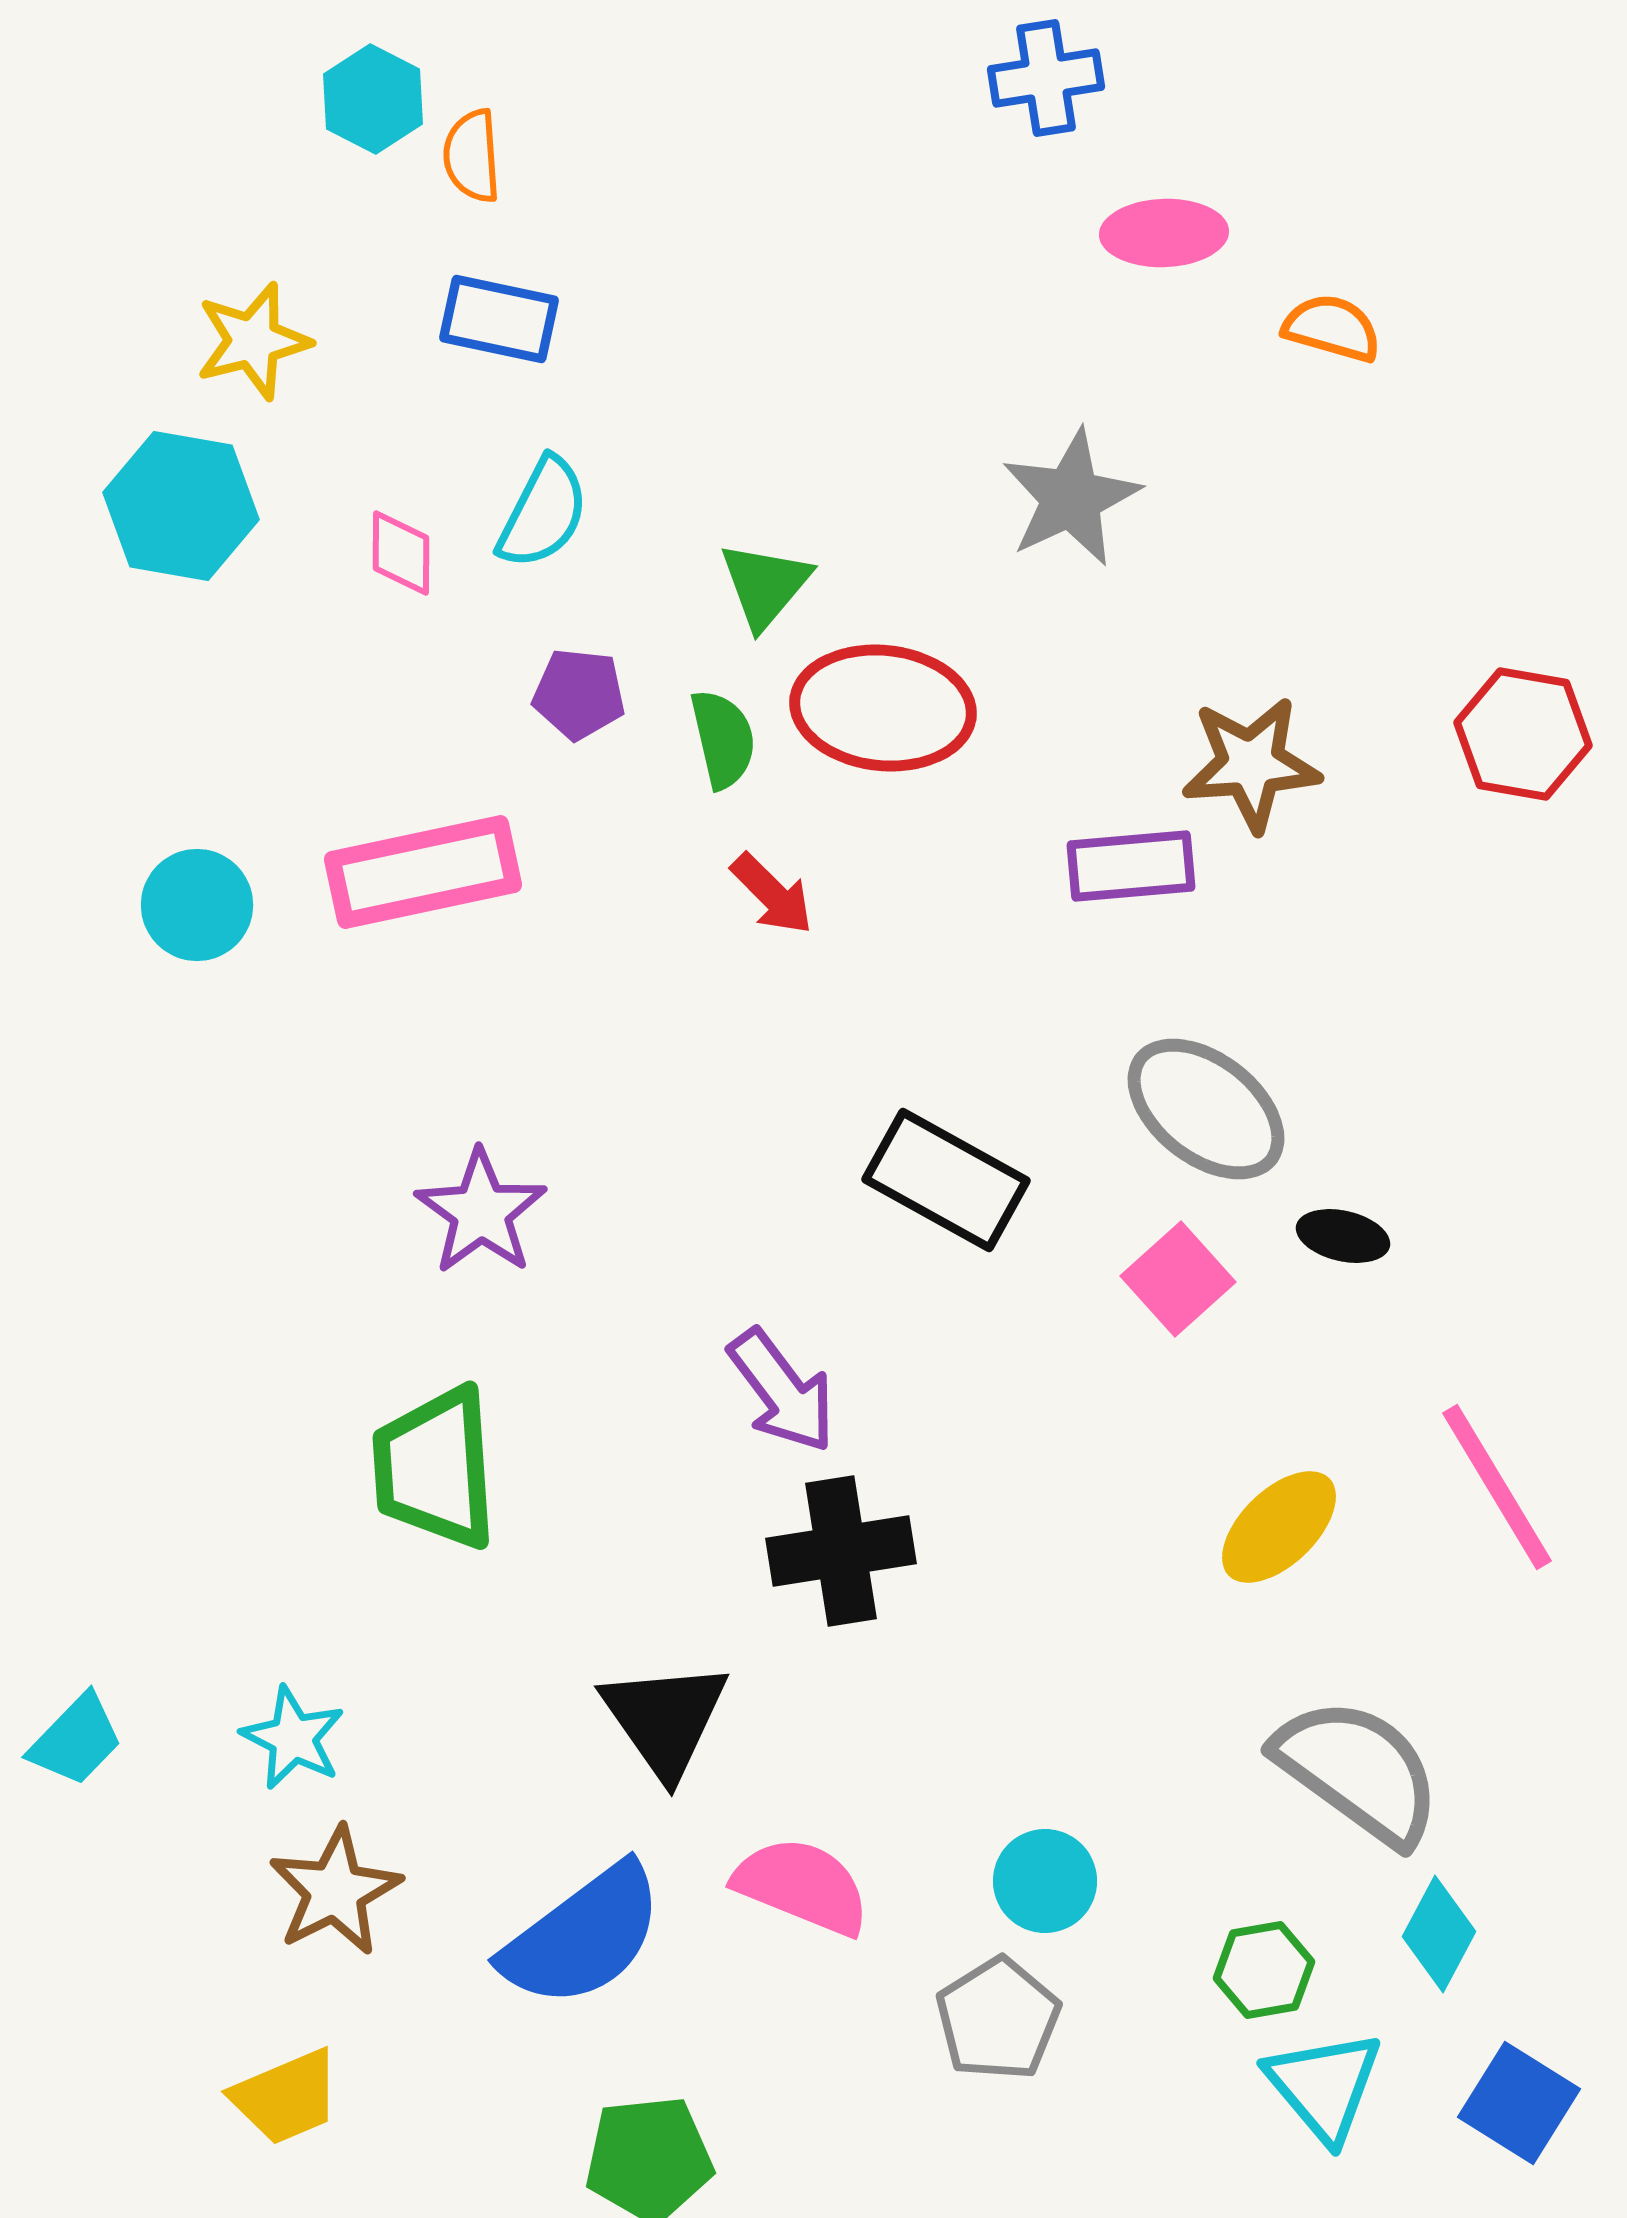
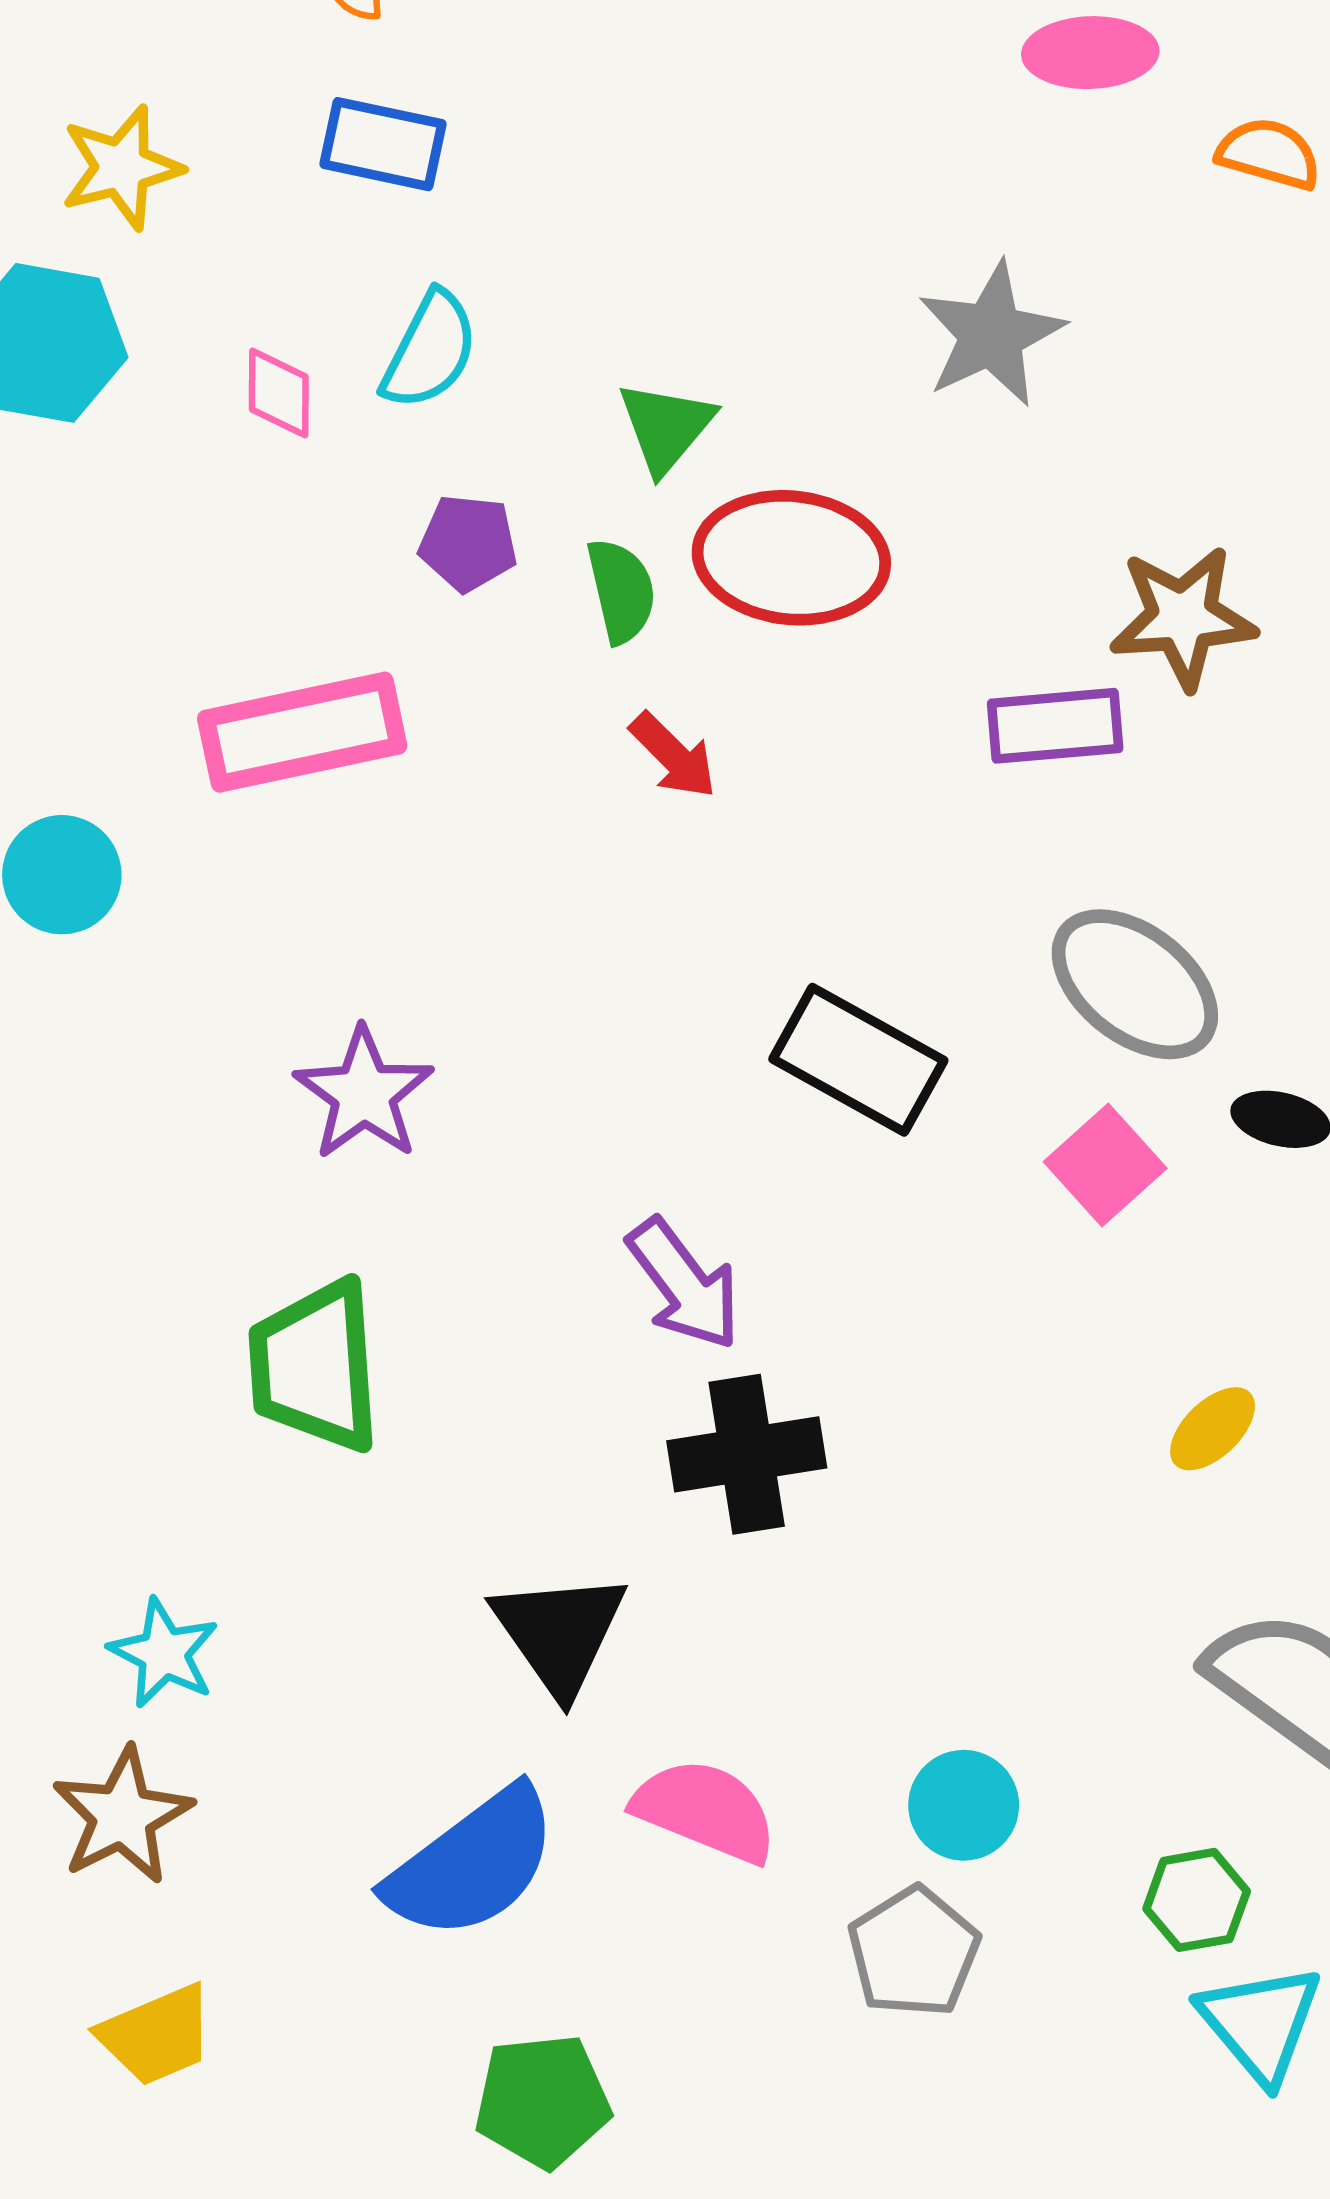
cyan circle: (197, 905) -> (62, 875), moved
yellow ellipse: (1279, 1527) -> (1213, 1429), size x0.7
brown star: (335, 1891) -> (122, 1816), moved

